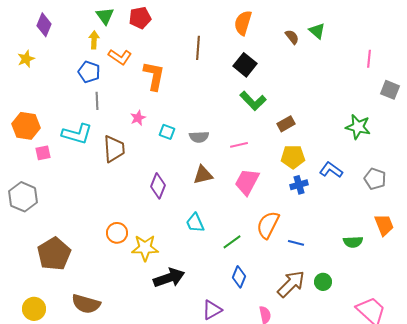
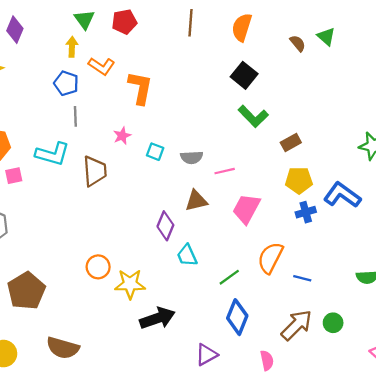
brown line: (198, 48) -> (190, 23), moved
pink line: (239, 145) -> (225, 171), moved
blue L-shape: (331, 170) -> (342, 195), size x1.4
purple diamond: (158, 186) -> (165, 226), moved
blue diamond: (239, 277) -> (237, 317), size x1.4

